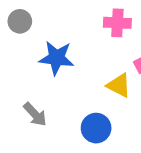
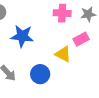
blue circle: (96, 128) -> (40, 74), moved

